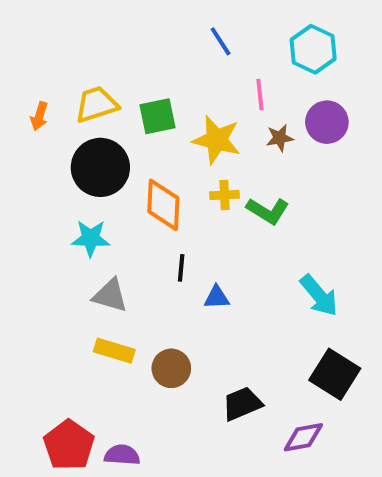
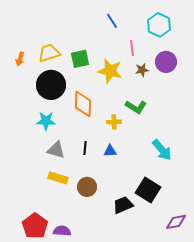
yellow cross: (224, 195) -> (114, 122), moved
black line: (181, 268) -> (85, 148), moved
black square: (335, 374) -> (148, 190), moved
purple diamond: (303, 437) -> (176, 222), moved

